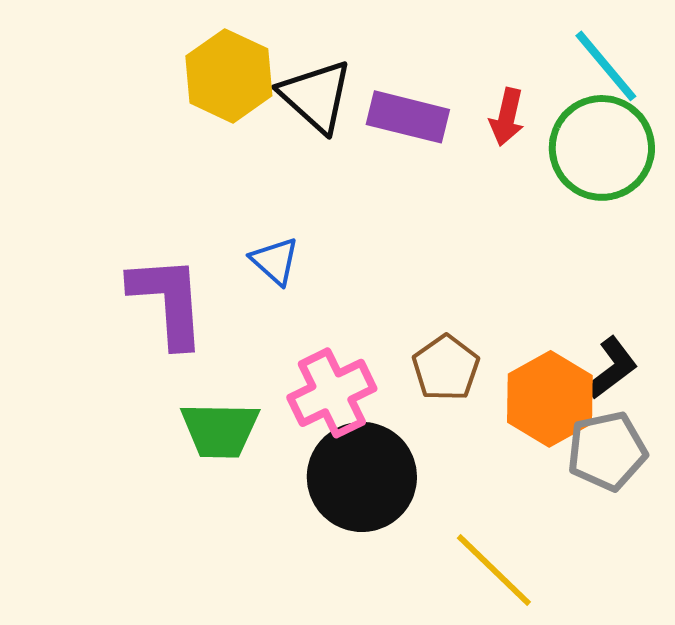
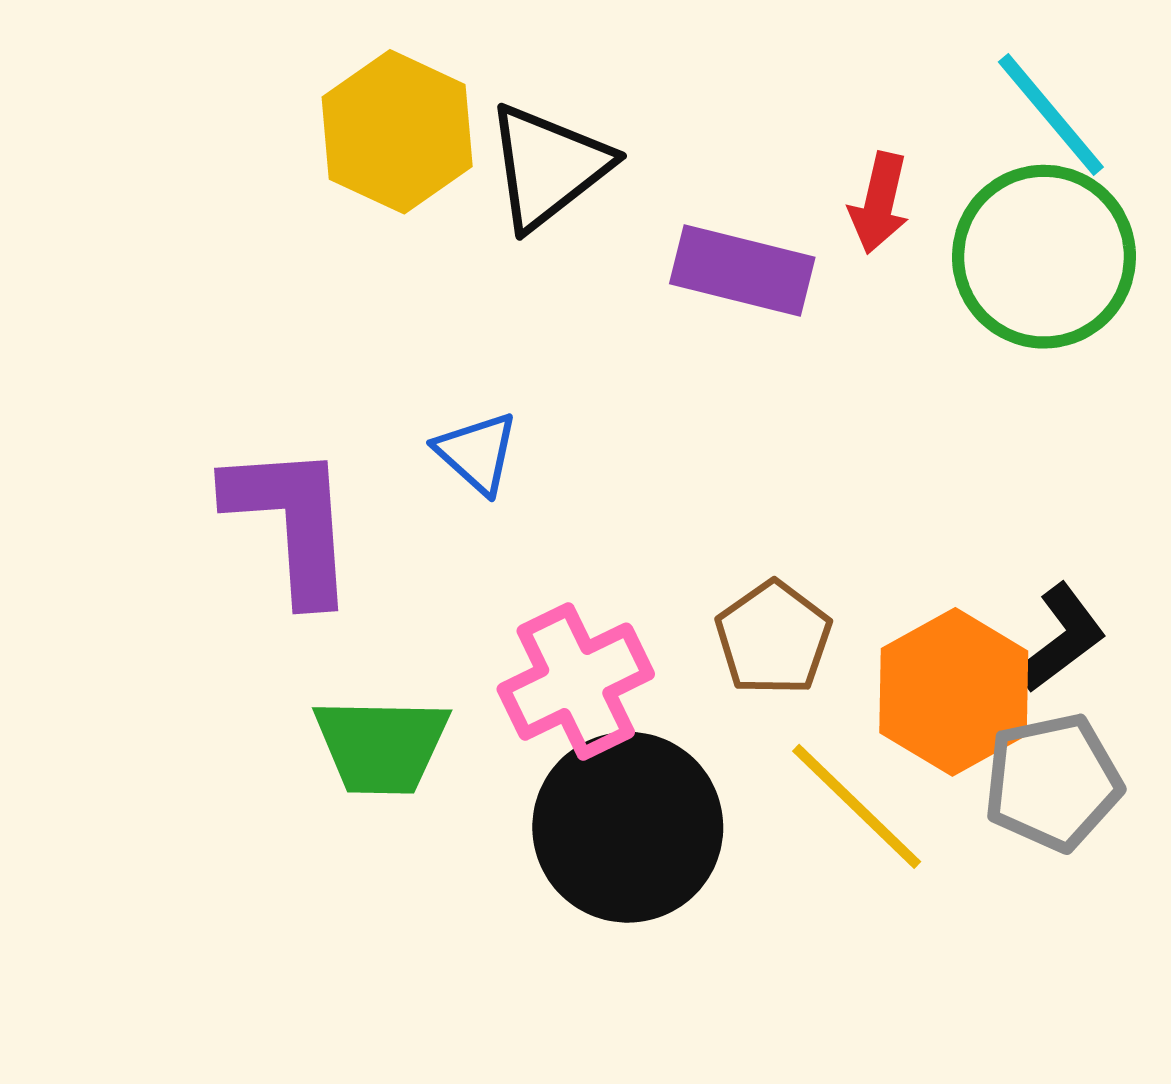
black triangle: (316, 96) -> (548, 166), turned 40
purple rectangle: (408, 117) -> (742, 271), moved
yellow line: (494, 570) -> (857, 806), moved

